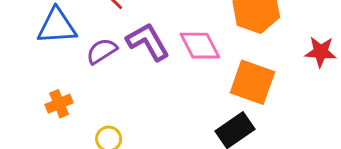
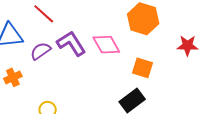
orange square: (252, 82) -> (143, 68), size x0.7
orange cross: (59, 104) -> (13, 77), moved

